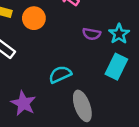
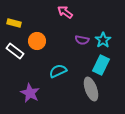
orange circle: (34, 18) -> (37, 41), moved
gray ellipse: (82, 106) -> (91, 89), moved

